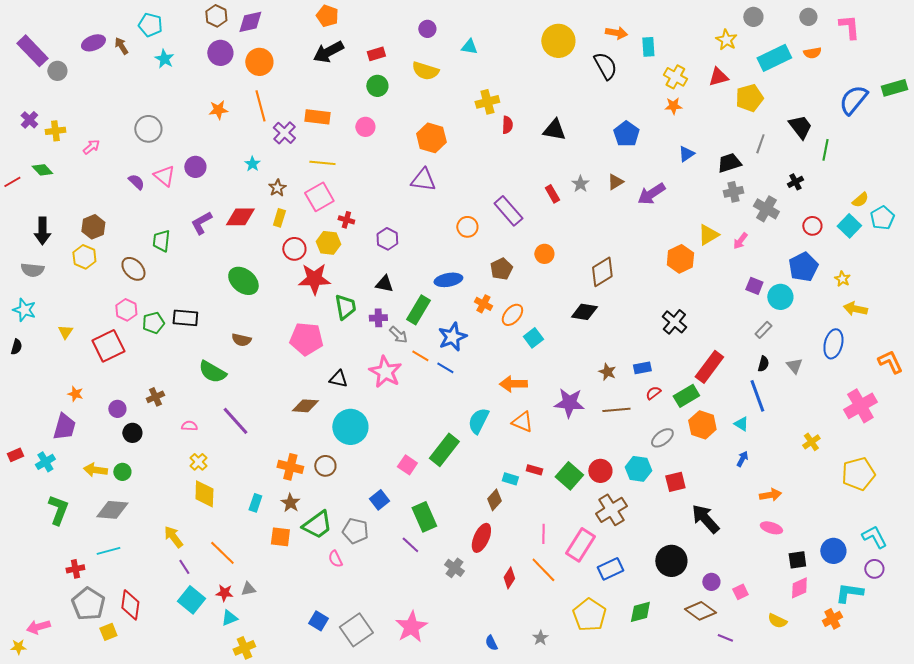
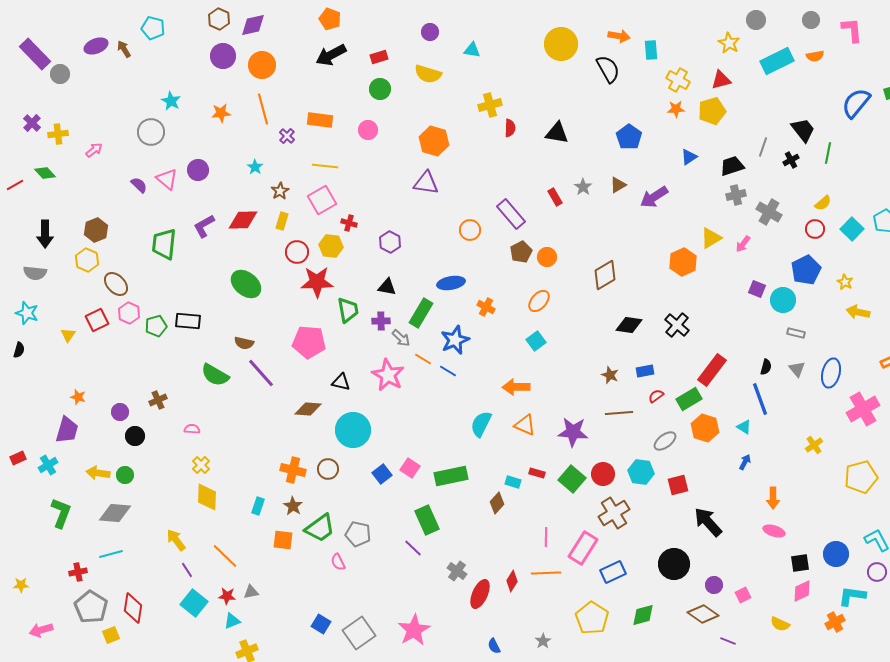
cyan star: (164, 59) -> (171, 101), moved
yellow pentagon: (749, 98) -> (712, 111), moved
purple cross: (284, 133) -> (287, 136), size x0.7
black cross: (795, 182) -> (791, 160), moved
yellow semicircle: (860, 200) -> (823, 203), moved
green trapezoid: (161, 241) -> (164, 244), size x1.4
brown ellipse: (133, 269) -> (116, 284), moved
brown pentagon: (501, 269) -> (521, 252), moved
black diamond: (584, 312) -> (629, 325), moved
orange ellipse: (512, 315) -> (539, 301), moved
gray rectangle: (763, 330) -> (796, 333), moved, turned 60
blue ellipse: (833, 344) -> (831, 373), moved
red square: (108, 346) -> (97, 320), moved, size x0.7
purple star: (569, 403) -> (573, 432), moved
purple line: (235, 421) -> (261, 373), moved
green rectangle: (444, 450) -> (451, 476), moved, turned 40
orange arrow: (770, 495) -> (773, 498), turned 100
blue square: (379, 500) -> (382, 474), moved
red ellipse: (481, 538) -> (480, 594), moved
orange line: (543, 570) -> (546, 573), turned -48
yellow star: (18, 647) -> (21, 585), moved

